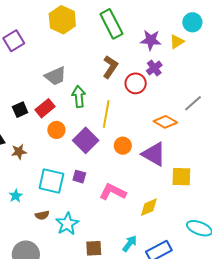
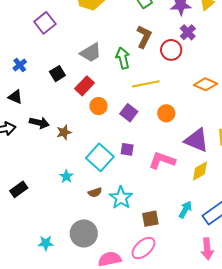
green arrow: (79, 97) -> (123, 58), moved
black square: (20, 110) -> (57, 74), moved
yellow line: (106, 114) -> (146, 84), turned 76
purple square: (86, 140) -> (129, 113), size x0.7
purple triangle: (154, 154) -> (196, 140), moved
cyan square: (51, 181) -> (100, 157), turned 36

